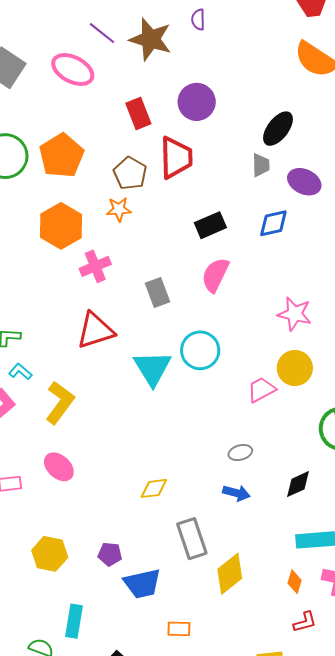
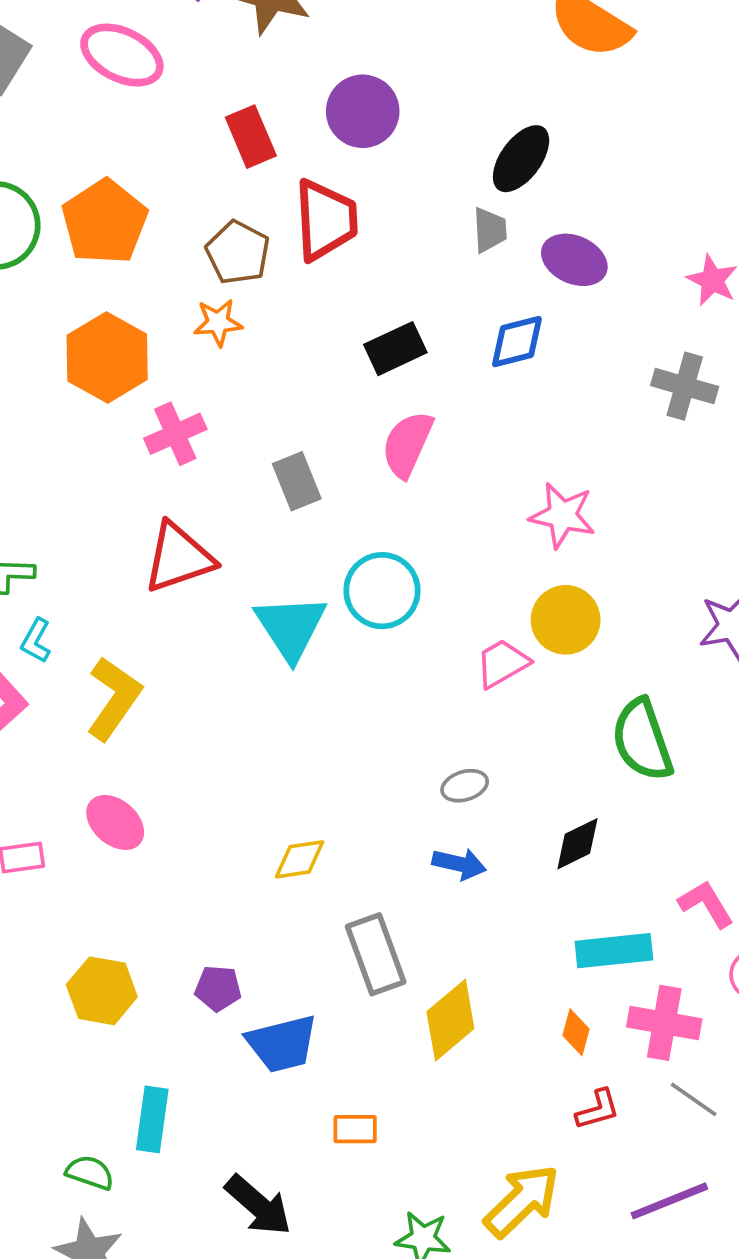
cyan L-shape: (20, 372) -> (36, 641), turned -100

